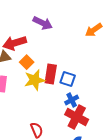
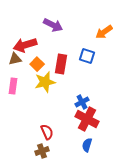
red rectangle: (51, 74) -> (61, 64), moved
blue square: (68, 79) -> (87, 56), moved

